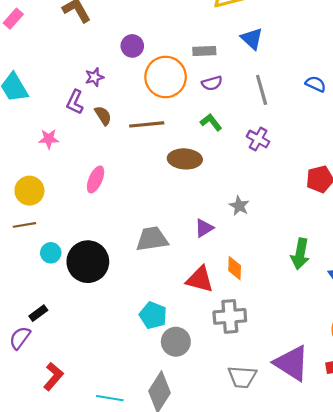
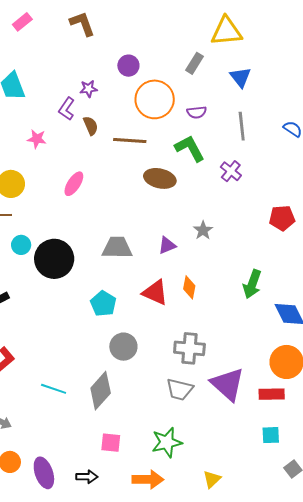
gray rectangle: (204, 51) -> (194, 63), moved, turned -65
green L-shape: (211, 122) -> (190, 148), size x1.5
cyan pentagon: (153, 315) -> (103, 304), moved
gray cross: (230, 316) -> (189, 348), moved

